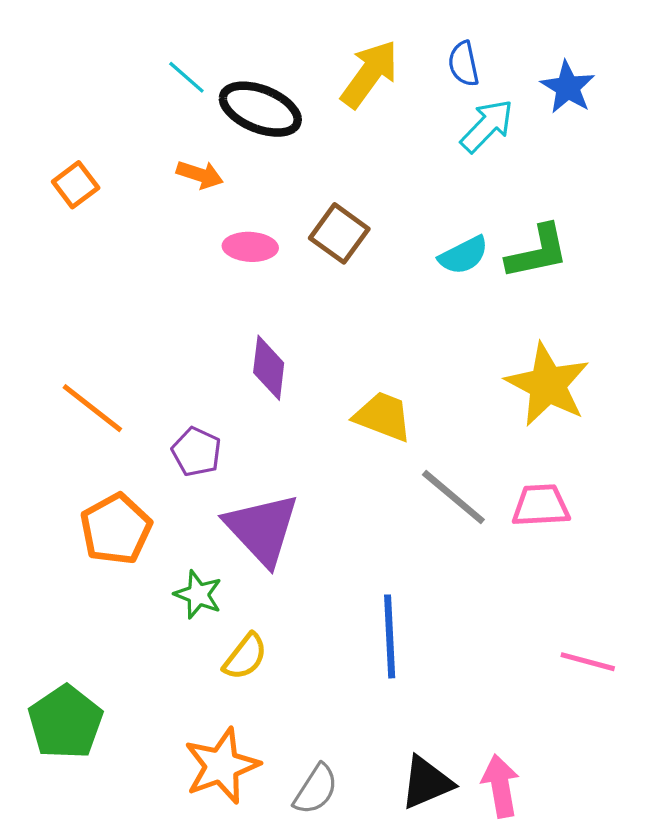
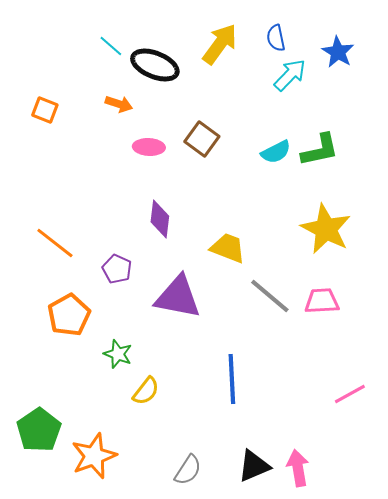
orange square: (76, 185) -> (45, 110), turned -32
purple triangle: (262, 529) -> (178, 297), moved, turned -36
pink line: (588, 662) -> (350, 394), turned -44
orange star: (222, 766) -> (94, 456), moved

